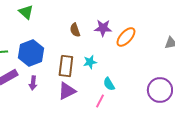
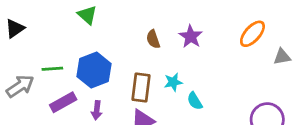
purple star: (103, 28) -> (191, 36), turned 30
orange ellipse: (126, 37) -> (252, 34), moved
cyan semicircle: (109, 84) -> (195, 101), moved

